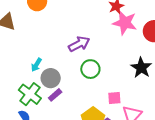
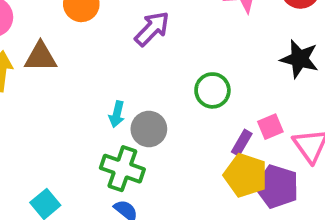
purple arrow: (79, 44) -> (152, 29), moved
purple rectangle: (55, 95) -> (242, 143), moved

